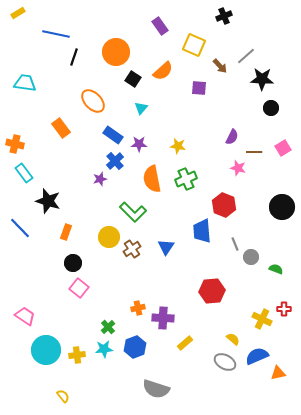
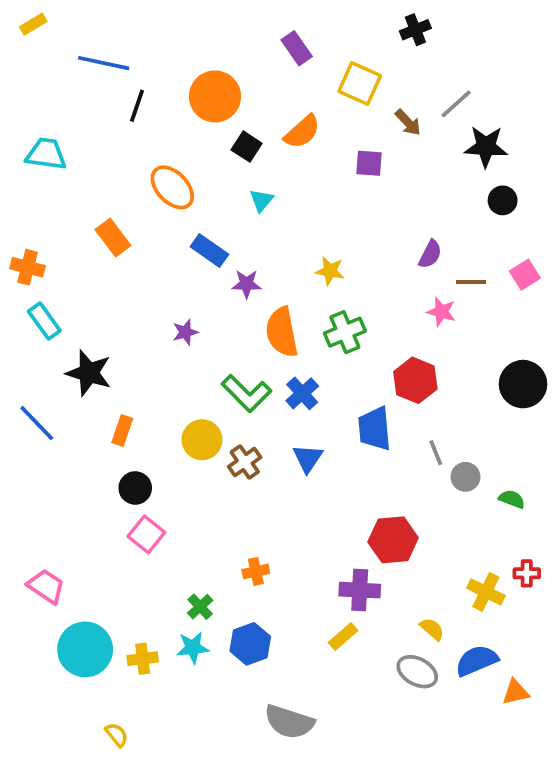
purple star: (139, 144) -> (247, 284), moved
blue cross: (115, 161) -> (302, 393), moved
purple cross: (163, 318) -> (360, 590), moved

